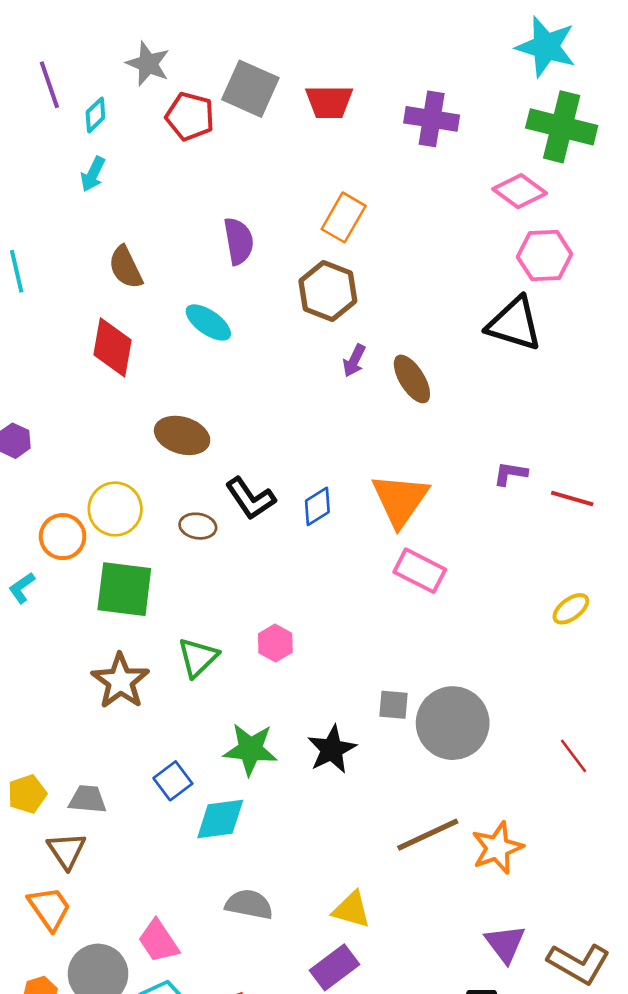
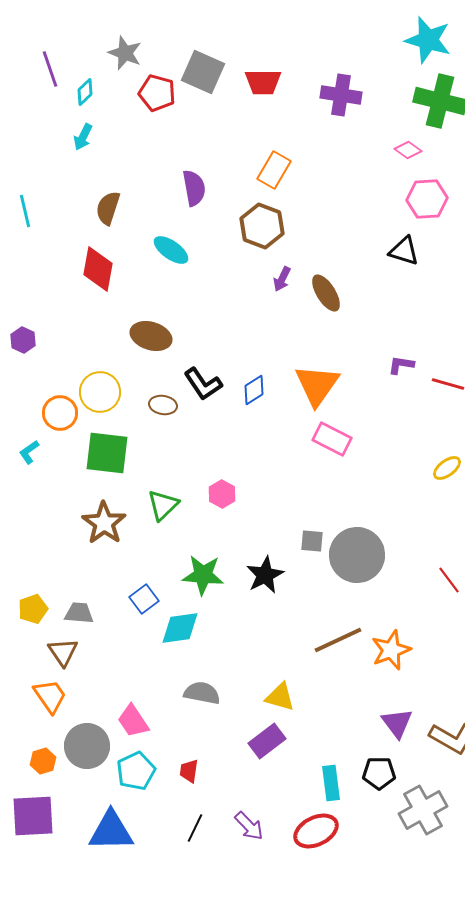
pink diamond: (520, 191) -> (408, 150), size x0.7
brown semicircle: (126, 267) -> (108, 208), turned 44
black triangle: (514, 324) -> (404, 251), size x0.7

